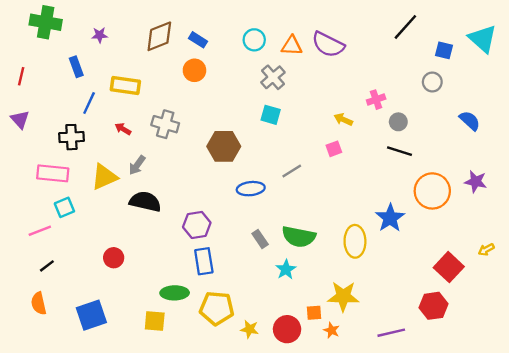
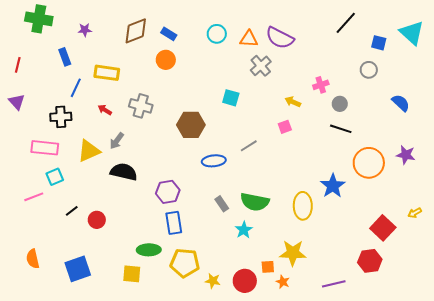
gray cross: (273, 77) -> (261, 66), moved
black line: (47, 266) -> (72, 211), moved

